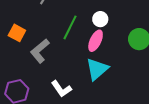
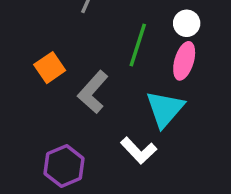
orange square: (17, 33) -> (50, 68), turned 36
cyan triangle: (97, 69) -> (165, 109), moved

